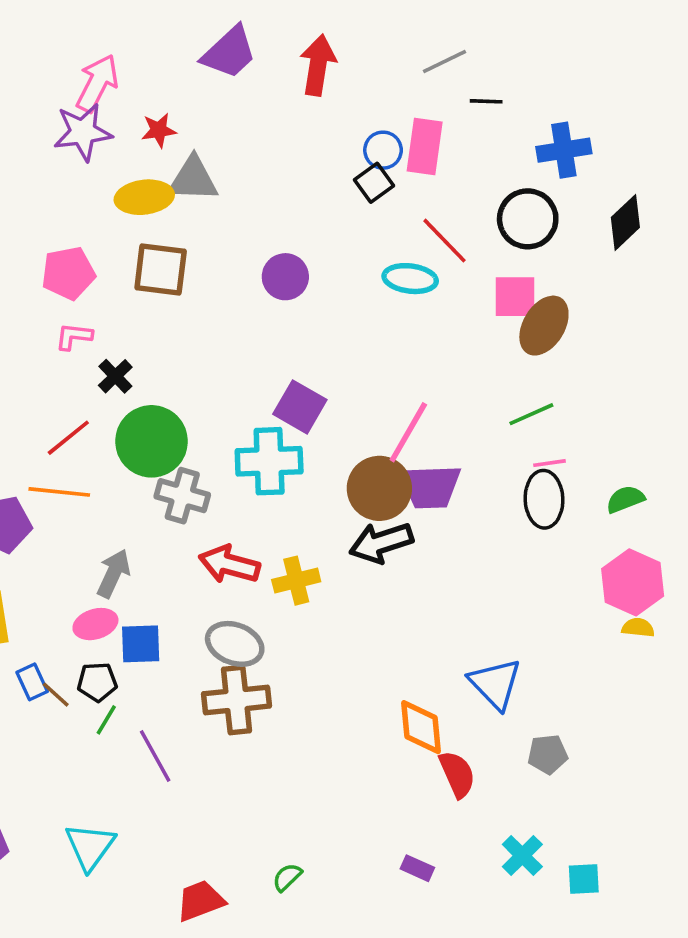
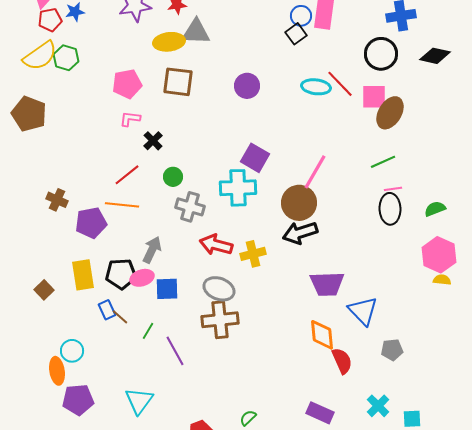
black diamond: (625, 222) -> (435, 56), turned 56
red line: (445, 241) -> (340, 84), moved
green circle: (152, 441) -> (173, 177), size x0.5
purple trapezoid: (430, 487) -> (327, 284), moved
black pentagon: (97, 682) -> (121, 274), moved, size x1.4
purple rectangle: (417, 868) -> (320, 413), size x1.5

